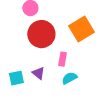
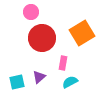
purple triangle: (38, 73) -> (39, 77), turned 40

